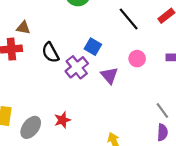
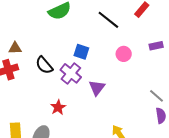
purple triangle: (109, 75) -> (97, 88), moved, turned 30
red star: (62, 120) -> (58, 107), moved

